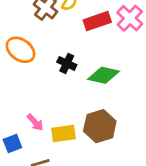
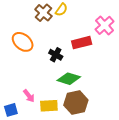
red rectangle: (97, 21) -> (82, 43), moved
green diamond: (103, 75) -> (69, 79), moved

